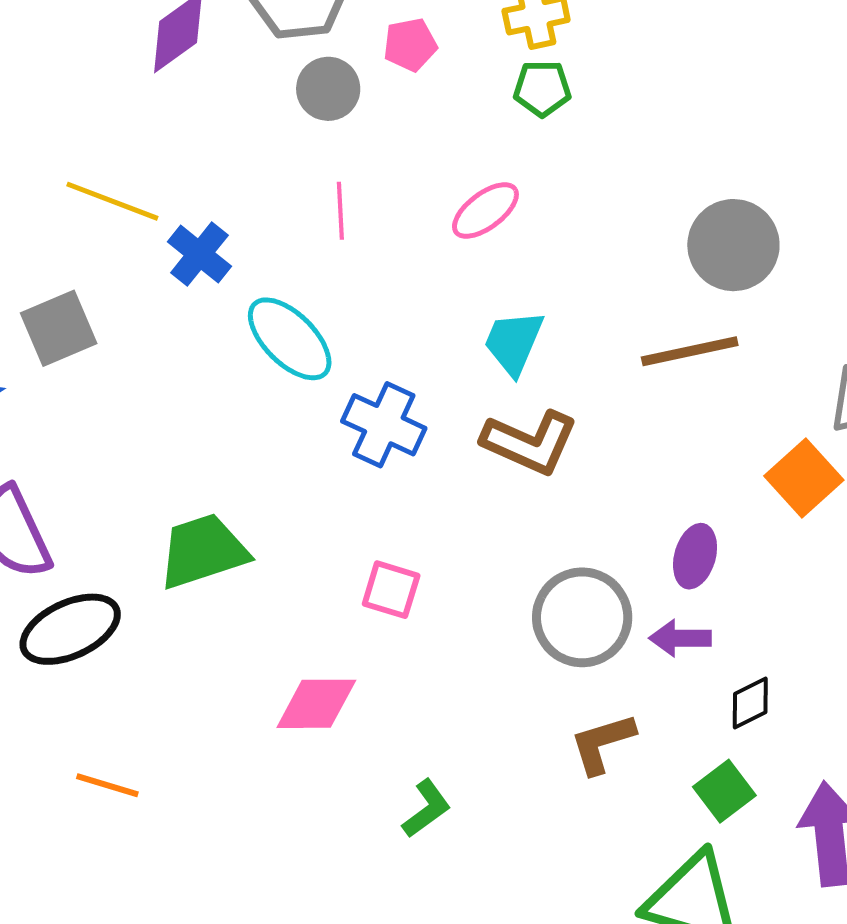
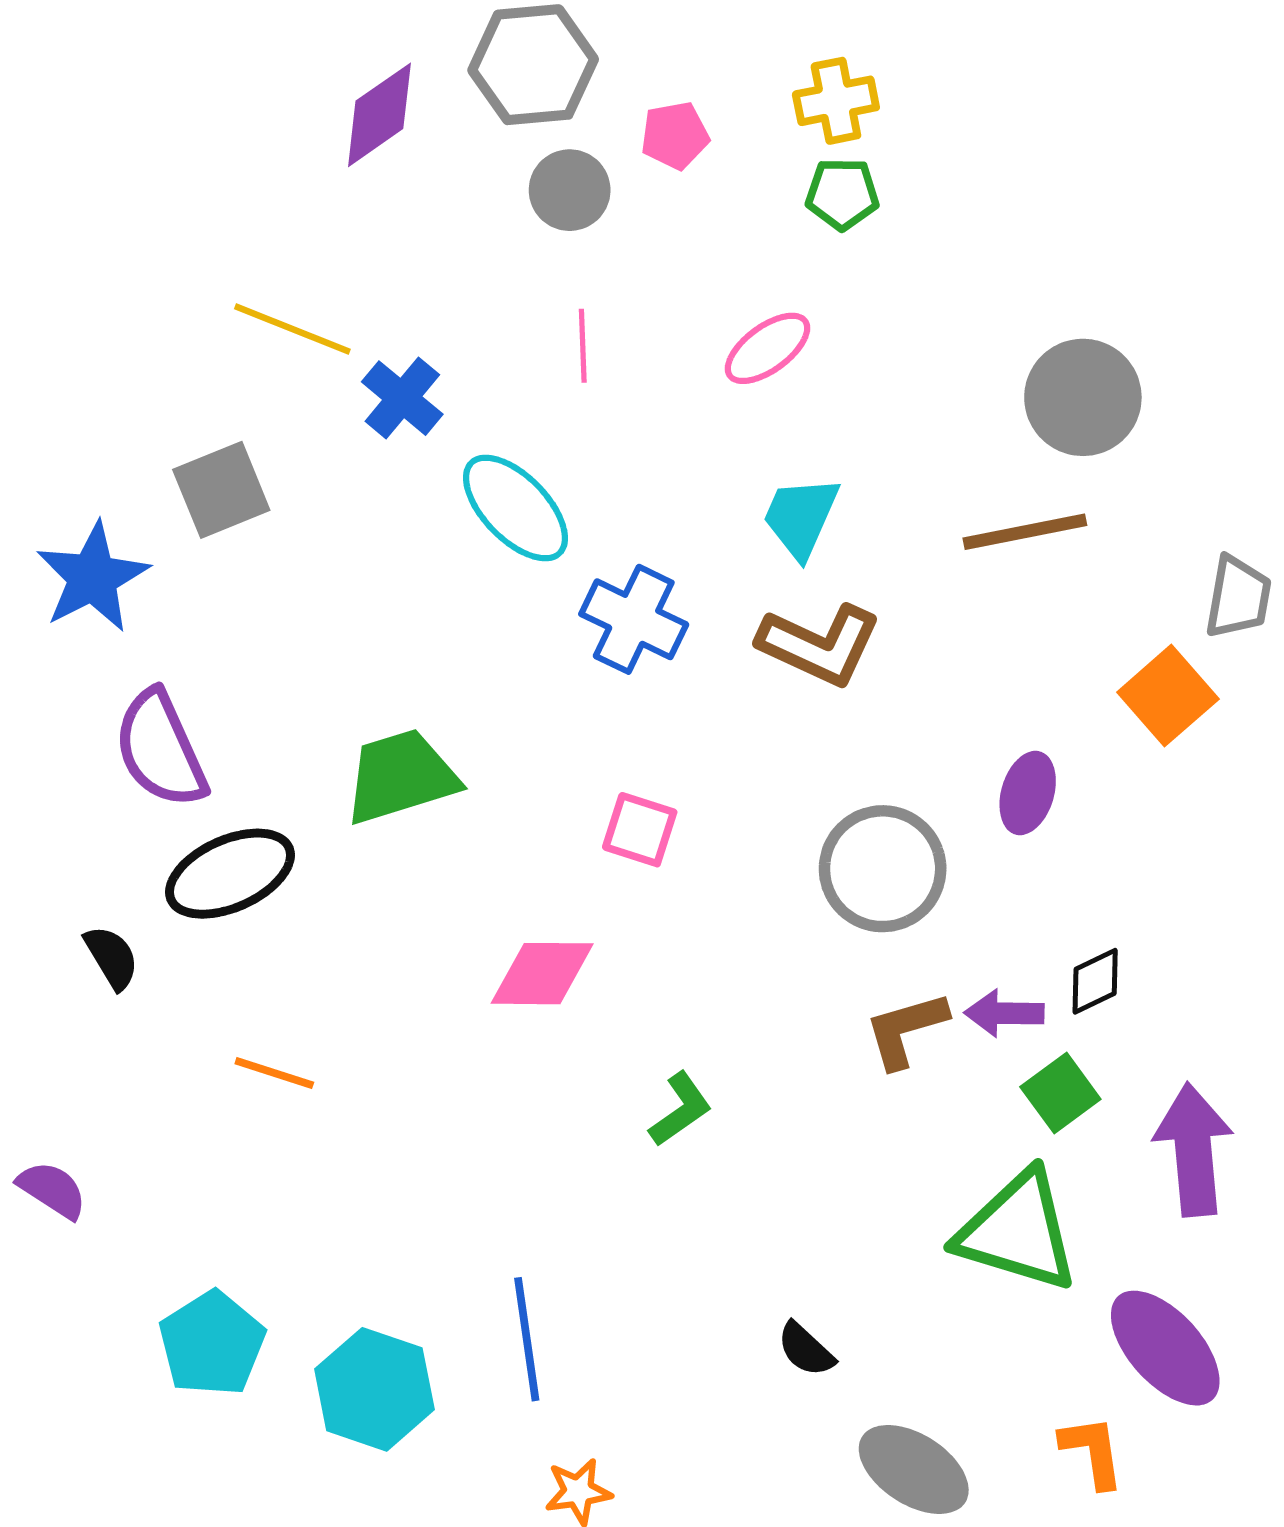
purple arrow: (680, 638) -> (1004, 1013), moved

